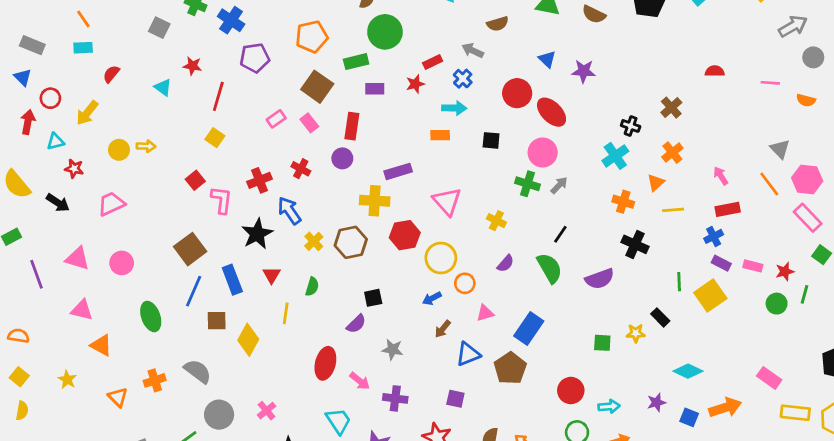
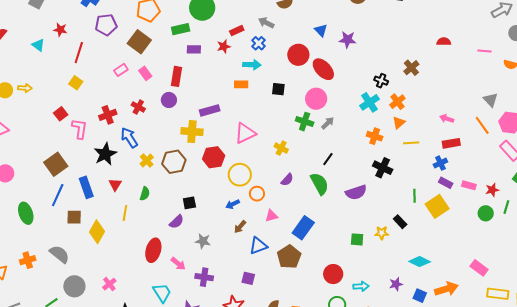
brown square: (317, 87) -> (139, 42), moved
orange cross: (672, 153) -> (397, 102), moved
pink arrow: (721, 176) -> (447, 119), turned -40
pink triangle: (447, 201) -> (245, 133), turned 45

